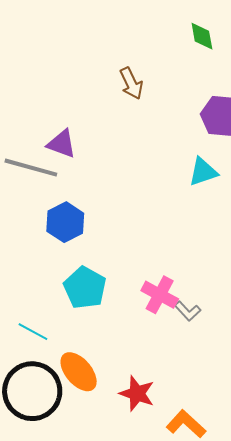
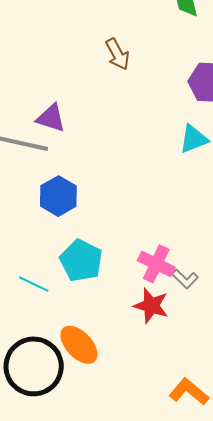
cyan line: (33, 332) -> (34, 284), moved
red star: (137, 393) -> (151, 306), moved

